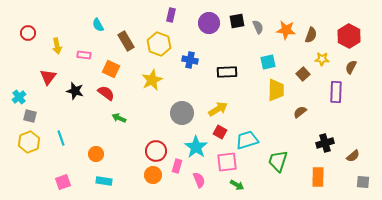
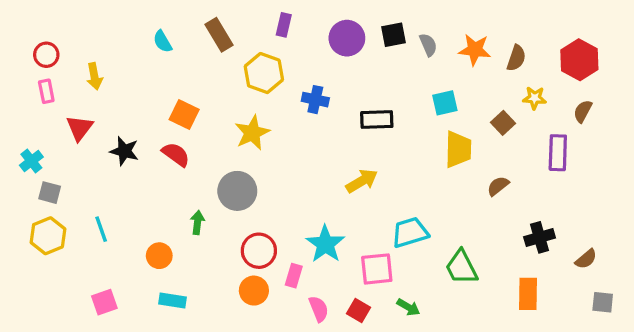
brown rectangle: (126, 41) -> (219, 35), moved
pink rectangle: (84, 55) -> (46, 91), moved, turned 72
gray circle: (182, 113) -> (237, 191), moved
green arrow: (119, 118) -> (197, 222), moved, turned 72
red square: (220, 132) -> (359, 310), moved
green trapezoid: (278, 161) -> (461, 267), turned -45
pink semicircle: (199, 180) -> (319, 309), moved
green arrow: (237, 185) -> (408, 307), moved

